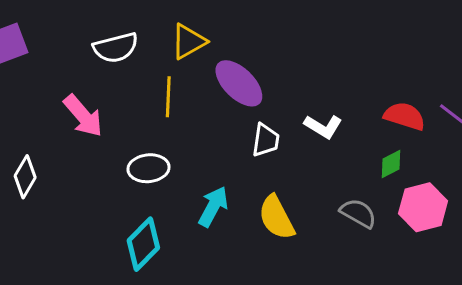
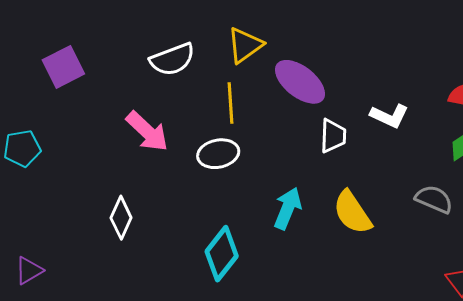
white ellipse: (149, 168) -> (218, 154), moved
white diamond: (25, 177) -> (121, 218), moved

